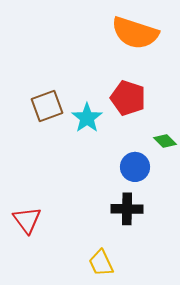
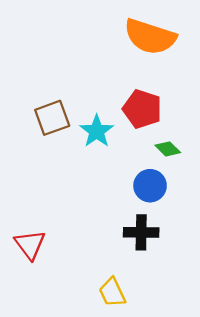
green diamond: (165, 141) -> (168, 149), moved

